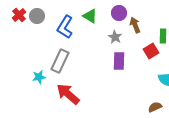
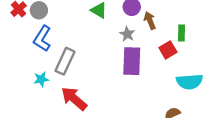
blue L-shape: (65, 27) -> (42, 39), moved
purple rectangle: (119, 61) -> (132, 61), size x1.4

